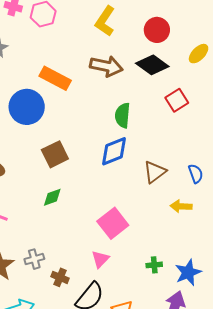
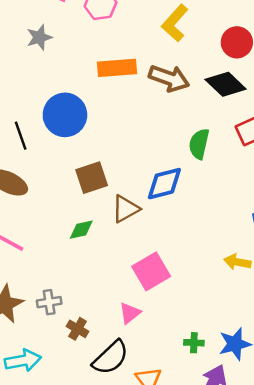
orange rectangle: (55, 78) -> (117, 68), moved, turned -40
green semicircle: (123, 115) -> (199, 144), moved
brown triangle: (155, 172) -> (126, 209), moved
green cross: (154, 265) -> (194, 343), moved

